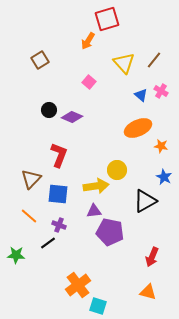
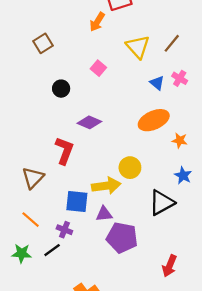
black circle: (49, 110) -> (61, 89), moved
purple diamond: (72, 117) -> (89, 122), moved
blue square: (58, 194) -> (77, 201), moved
green star: (16, 255) -> (22, 253), moved

